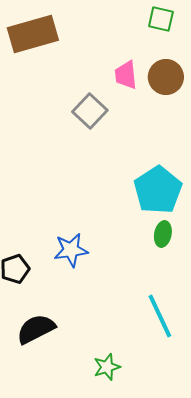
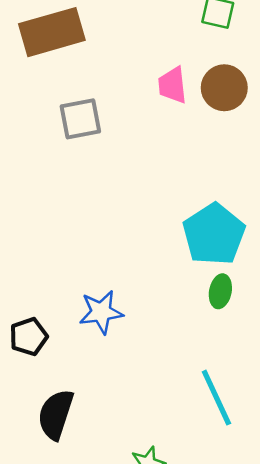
gray square: (90, 111) -> (80, 119), moved, turned 36
black semicircle: (36, 329) -> (56, 414), turned -45

